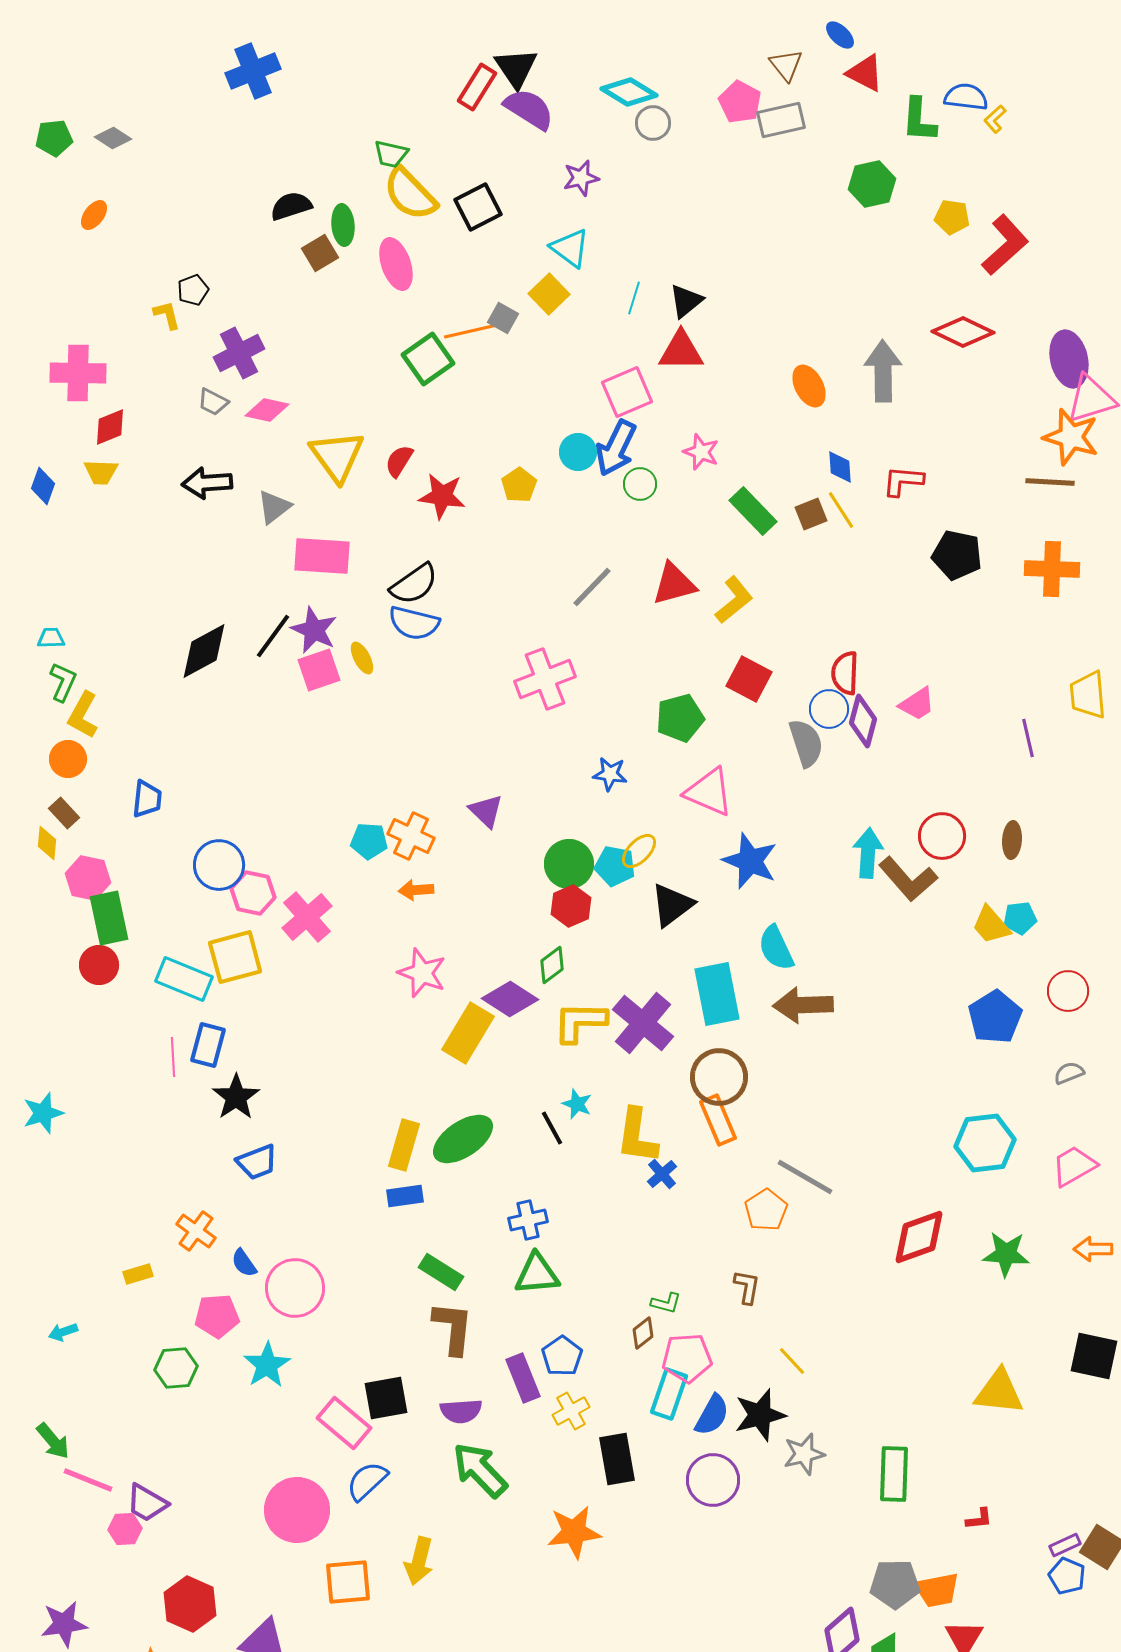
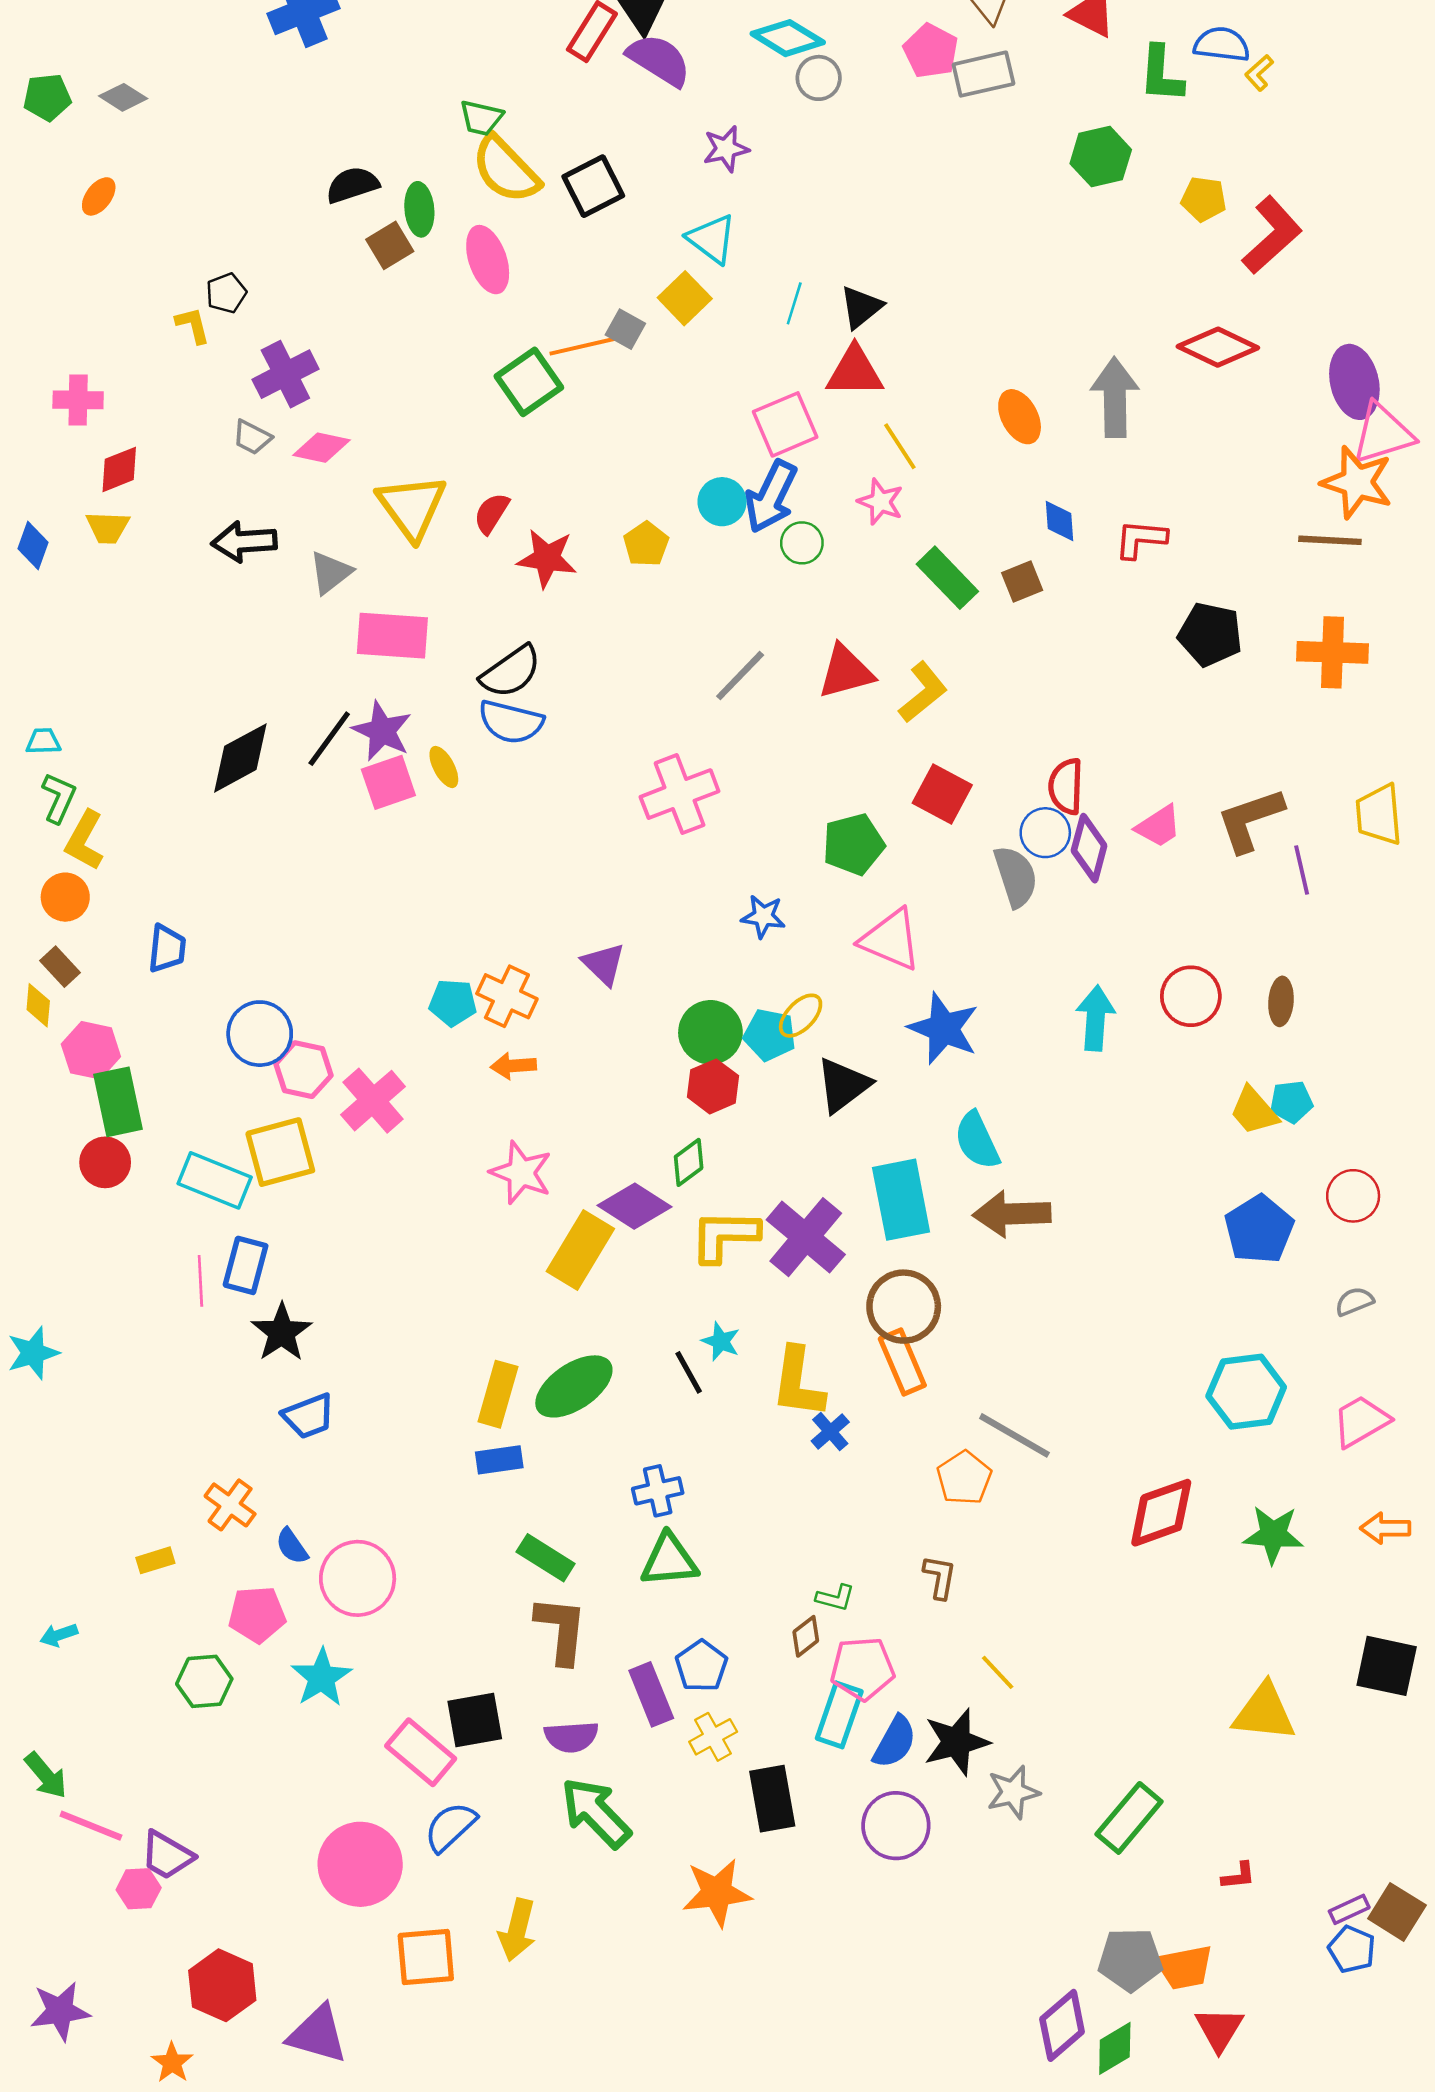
pink cross: (78, 373) -> (78, 400), size x0.7
yellow line: (841, 510) -> (900, 446), moved
brown L-shape: (908, 879) -> (1250, 820), moved, turned 112
green rectangle: (894, 1474) -> (1129, 1818), turned 38

